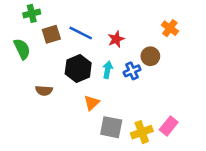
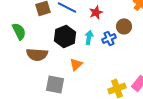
green semicircle: (22, 49) -> (19, 31), moved
brown semicircle: (44, 90) -> (37, 54), size x1.5
gray square: (111, 127) -> (55, 84), moved

